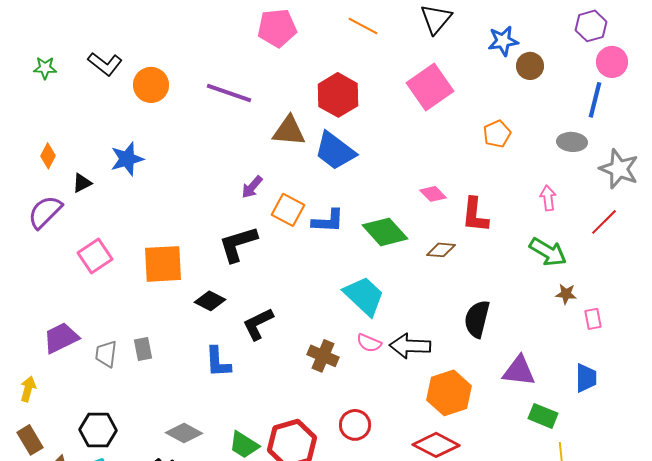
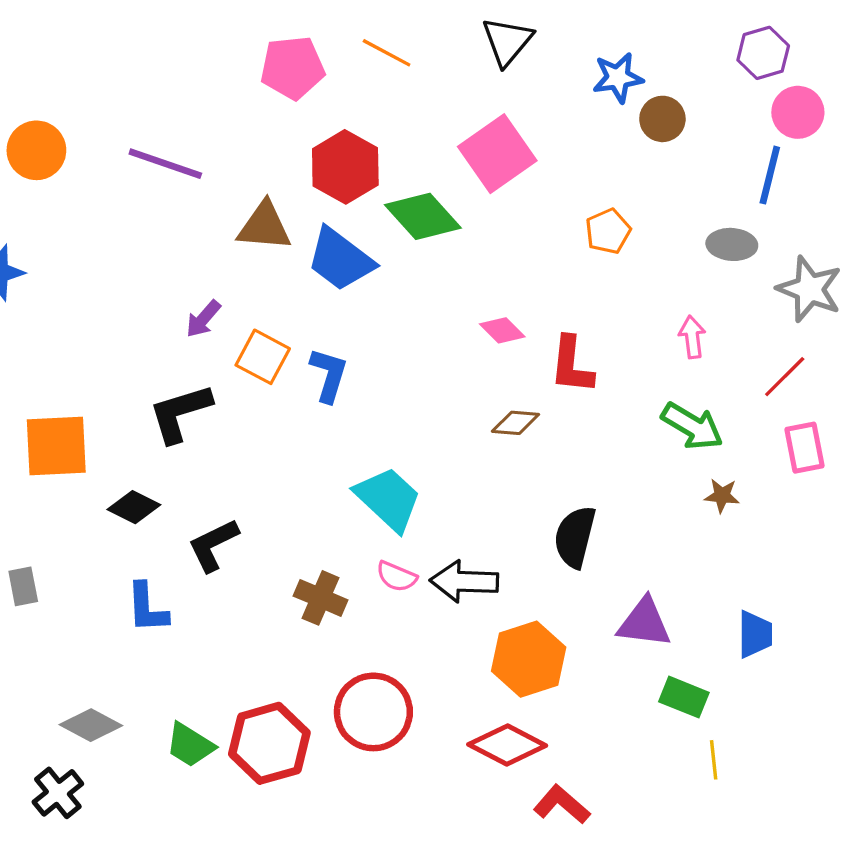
pink pentagon: (277, 28) -> (292, 68), moved
blue L-shape: (328, 221) -> (329, 375), turned -76
green diamond: (385, 232) -> (423, 216), moved
pink rectangle: (593, 319) -> (805, 448), moved, size x1.4
red circle: (355, 425) -> (373, 712), size x1.5

